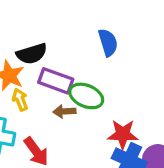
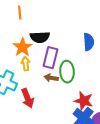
purple rectangle: (56, 81) -> (51, 58), turned 70
green ellipse: (86, 96) -> (67, 72), turned 50

